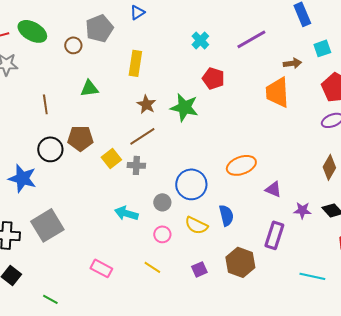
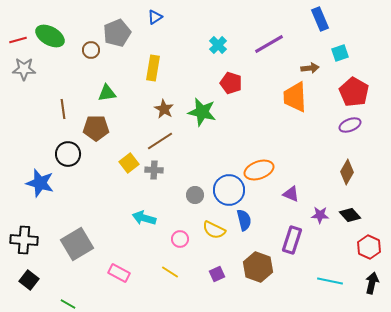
brown pentagon: (80, 138) -> (96, 128), moved
blue circle: (191, 184) -> (229, 190), moved
gray circle: (162, 202) -> (195, 195), moved
gray square: (47, 225) -> (77, 244), moved

